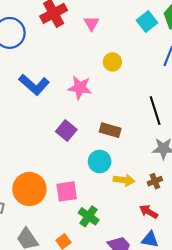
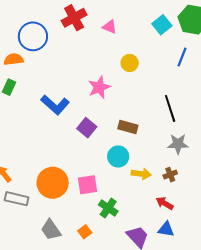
pink triangle: (91, 23) -> (110, 27), turned -35
blue L-shape: (34, 85) -> (55, 105), moved
pink star: (80, 88) -> (99, 87), turned -30

